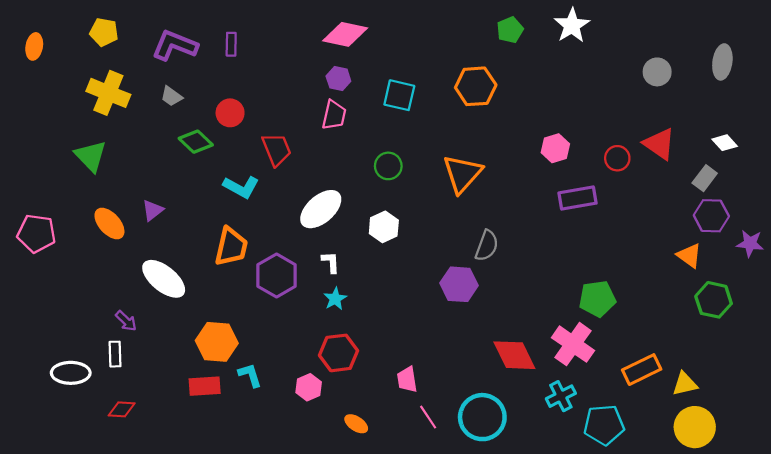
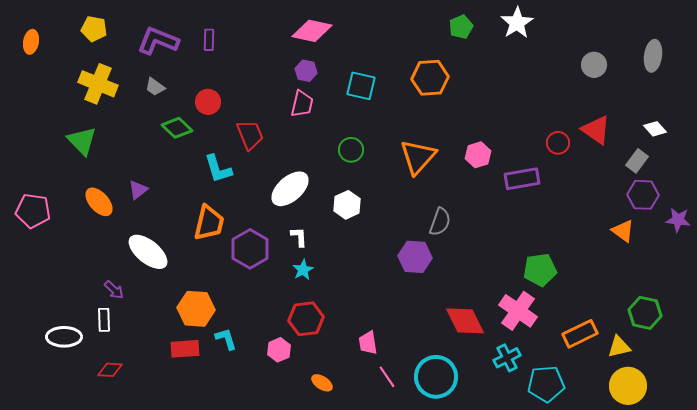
pink hexagon: (555, 148) -> (478, 155), moved
cyan L-shape: (241, 187) -> (218, 169), turned 44
green hexagon: (714, 300) -> (645, 313), moved

